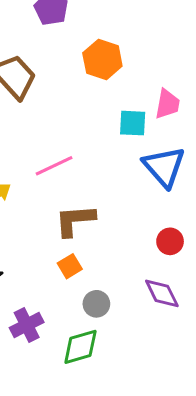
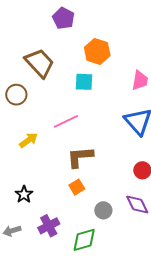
cyan square: (133, 123) -> (84, 82), moved
gray circle: (96, 304) -> (103, 210), moved

